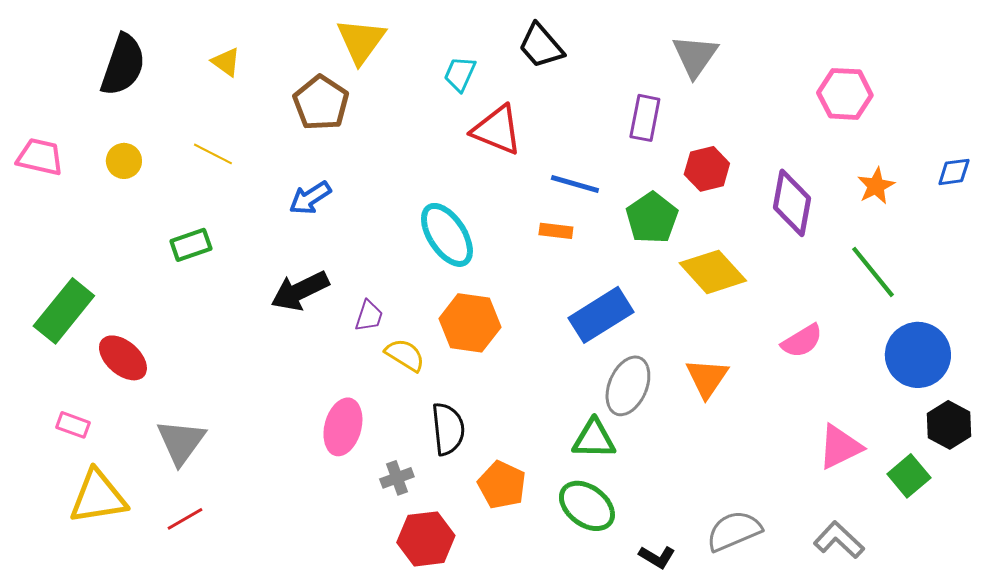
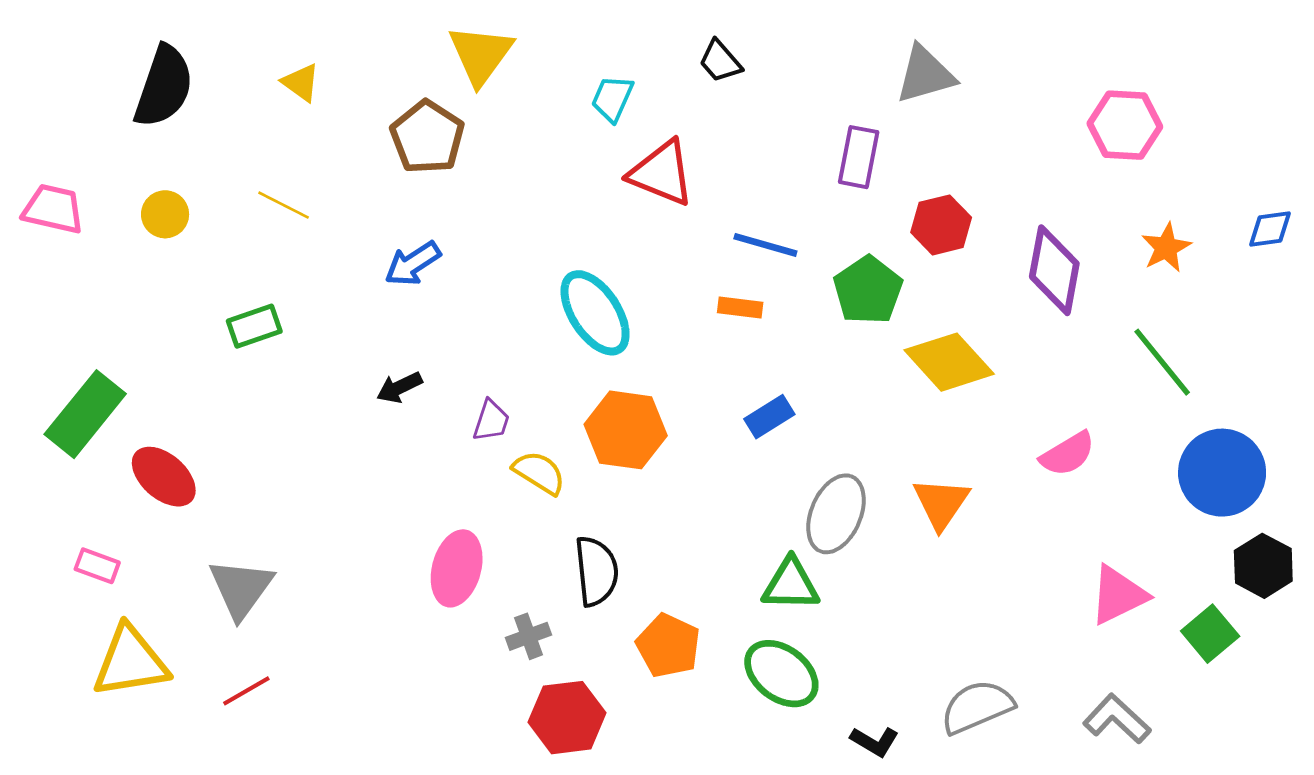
black trapezoid: (541, 46) -> (720, 61), size x0.7
gray triangle: (695, 56) -> (925, 75), turned 39
black arrow: (300, 291) -> (399, 387), size x0.6
blue rectangle: (601, 315) -> (769, 417), moved, size x0.6

